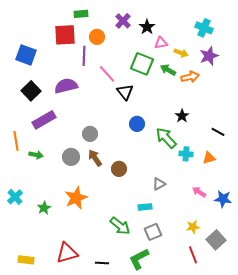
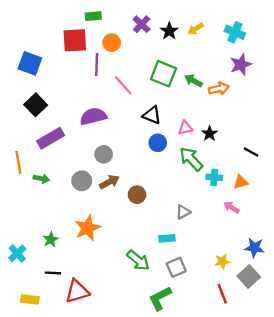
pink triangle: (161, 43) -> (185, 128), moved
yellow arrow: (181, 53) -> (196, 29), moved, turned 128
purple semicircle: (66, 86) -> (93, 116), moved
black triangle: (125, 92) -> (152, 115), moved, turned -30
brown arrow: (95, 158) -> (109, 182), turned 96
pink arrow: (199, 192) -> (231, 207), moved
cyan cross: (15, 197) -> (17, 253), moved
blue star: (223, 199) -> (254, 248), moved
black line: (102, 263) -> (53, 273), moved

